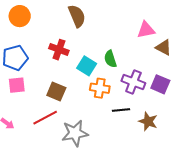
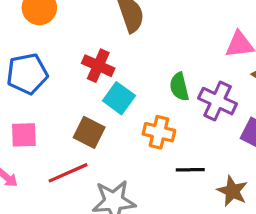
cyan square: (87, 66) -> (119, 98), moved
purple cross: (133, 82) -> (218, 101), moved
pink square: (17, 85) -> (24, 135), moved

